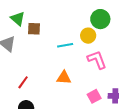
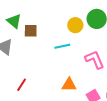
yellow circle: (88, 36) -> (75, 25), moved
orange triangle: (64, 78) -> (69, 85), moved

